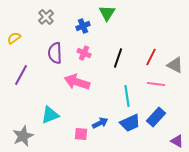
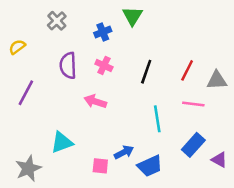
gray triangle: (175, 65) -> (217, 80), turned -30
pink arrow: (77, 82) -> (95, 101), size x0.7
blue trapezoid: (130, 123) -> (150, 166), moved
purple triangle: (177, 141) -> (219, 160), moved

